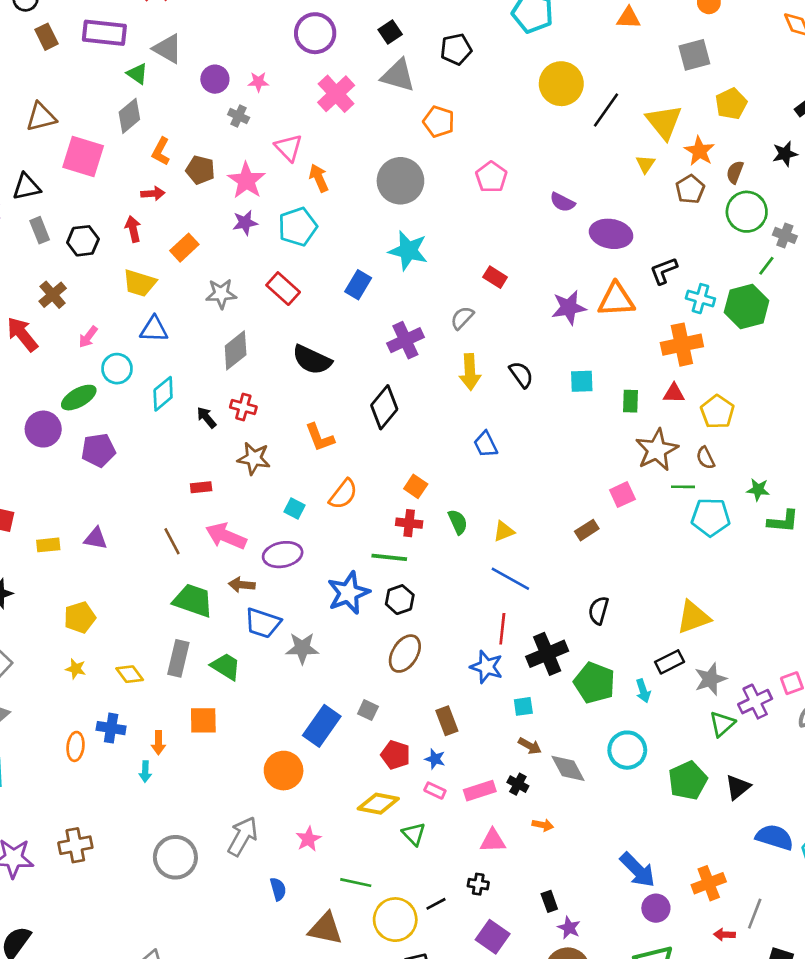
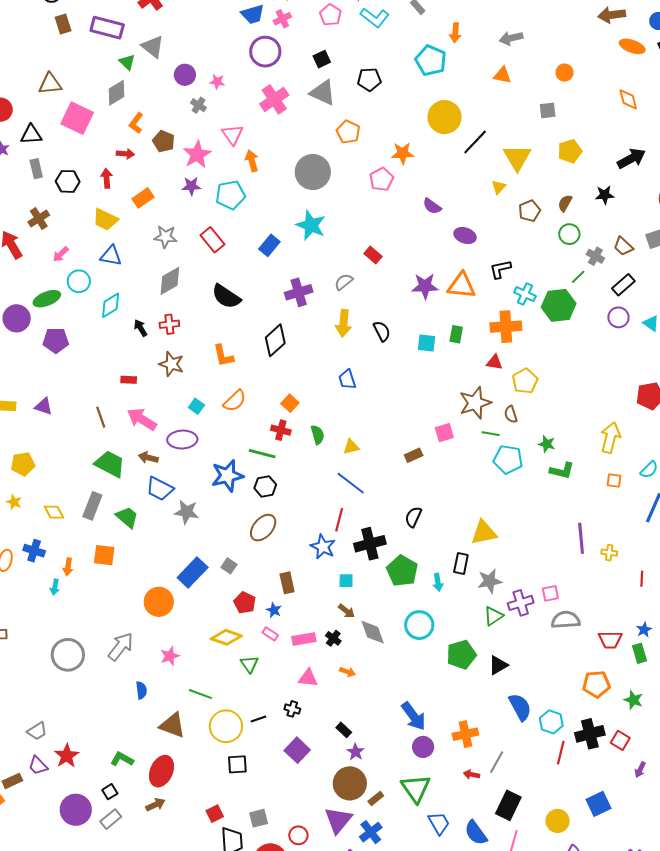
gray square: (694, 55) -> (548, 110), size x0.7
orange star: (699, 151) -> (403, 153), moved, turned 30
green circle: (747, 212) -> (569, 234), size x0.7
purple ellipse: (611, 234) -> (465, 235), size x0.7
green rectangle: (630, 401) -> (456, 334), moved
red cross: (243, 407) -> (169, 324), turned -30
black rectangle: (670, 662) -> (461, 564), turned -60
blue semicircle: (775, 837) -> (520, 707), turned 36
black rectangle: (549, 901) -> (344, 730), turned -35

